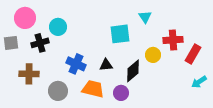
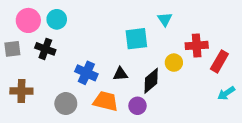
cyan circle: (58, 27) -> (57, 19), moved
black cross: (40, 43) -> (45, 49), turned 36
brown cross: (29, 74) -> (21, 91), moved

